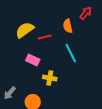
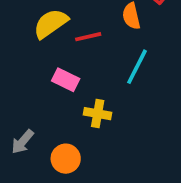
cyan line: (71, 53) -> (137, 67), turned 54

